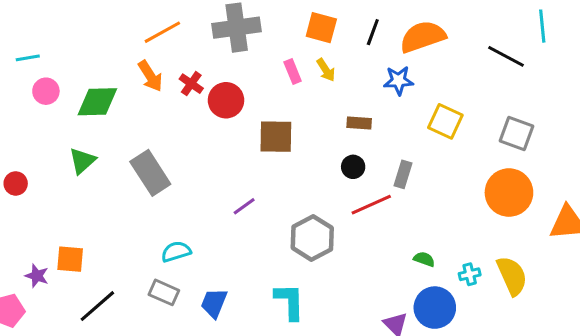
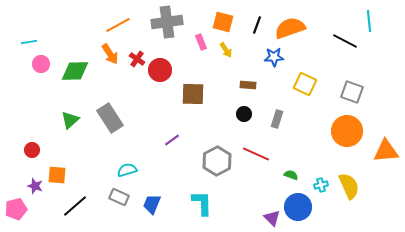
pink rectangle: (293, 71) -> (201, 42), moved
green triangle: (82, 161) -> (70, 120), moved
red circle: (16, 183) -> (32, 150), moved
red line: (371, 205) -> (256, 154), moved, turned 48

